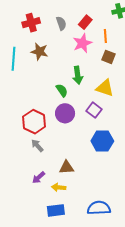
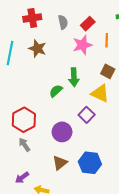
brown square: (109, 57) -> (108, 71), moved
green semicircle: (62, 90) -> (56, 91), turned -104
purple circle: (65, 113) -> (62, 132), moved
blue hexagon: (102, 141) -> (90, 163), moved
brown triangle: (66, 167) -> (60, 163), moved, turned -42

